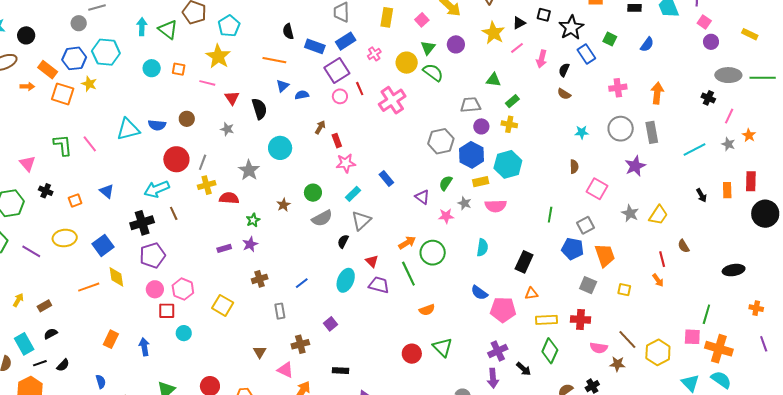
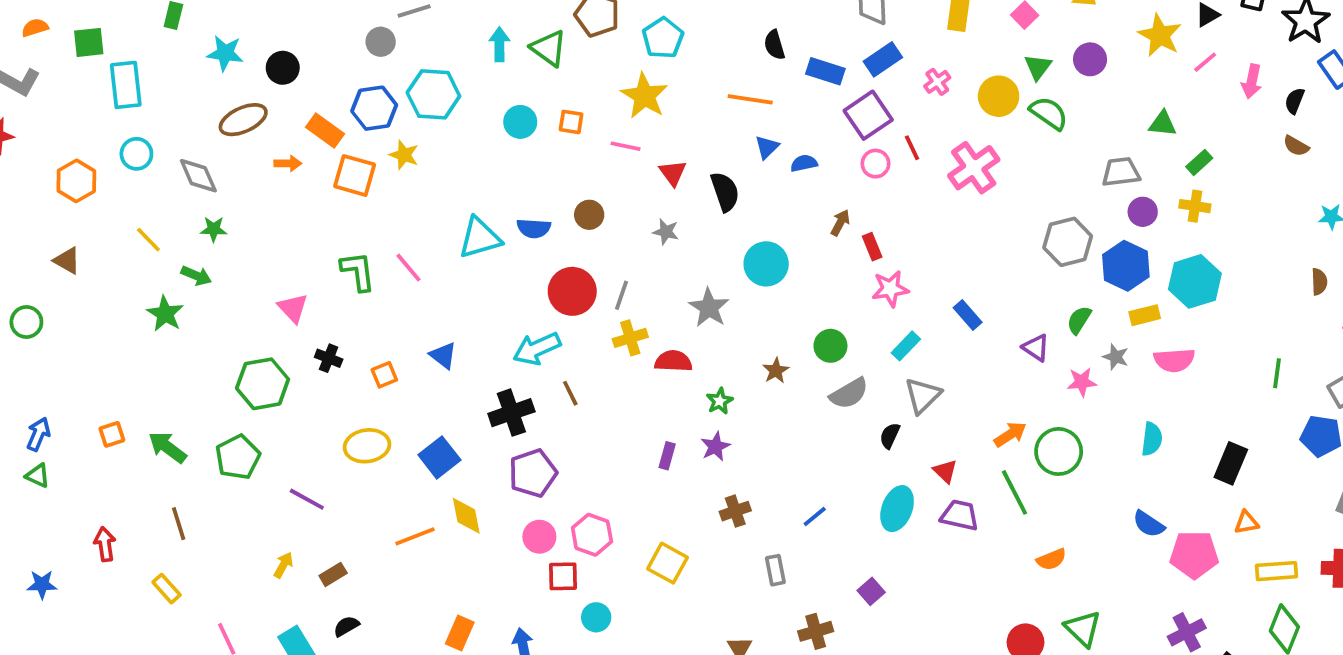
purple rectangle: (224, 248) -> (667, 456), turned -56
purple line: (31, 251) -> (307, 499), moved

